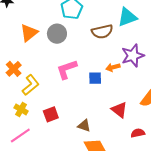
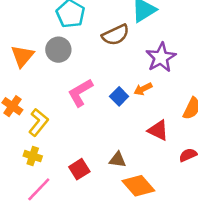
orange arrow: (113, 67) -> (143, 89), moved
blue square: (95, 78) -> (119, 96), turned -32
red square: (51, 114) -> (79, 169), moved

